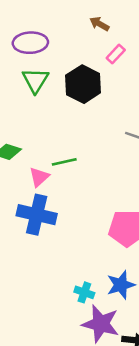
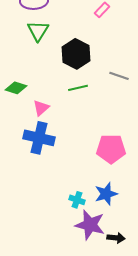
black hexagon: (83, 84) -> (76, 54), moved
green line: (64, 162) -> (78, 88), moved

